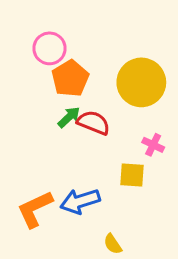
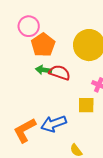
green arrow: (69, 117) -> (44, 70), turned -126

